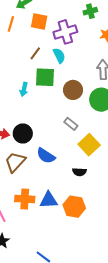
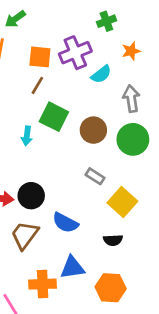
orange square: (39, 22) -> (40, 57), moved
cyan semicircle: (59, 56) -> (101, 74), moved, turned 84
green square: (45, 77) -> (54, 117), turned 30
blue triangle: (49, 200) -> (72, 268), moved

